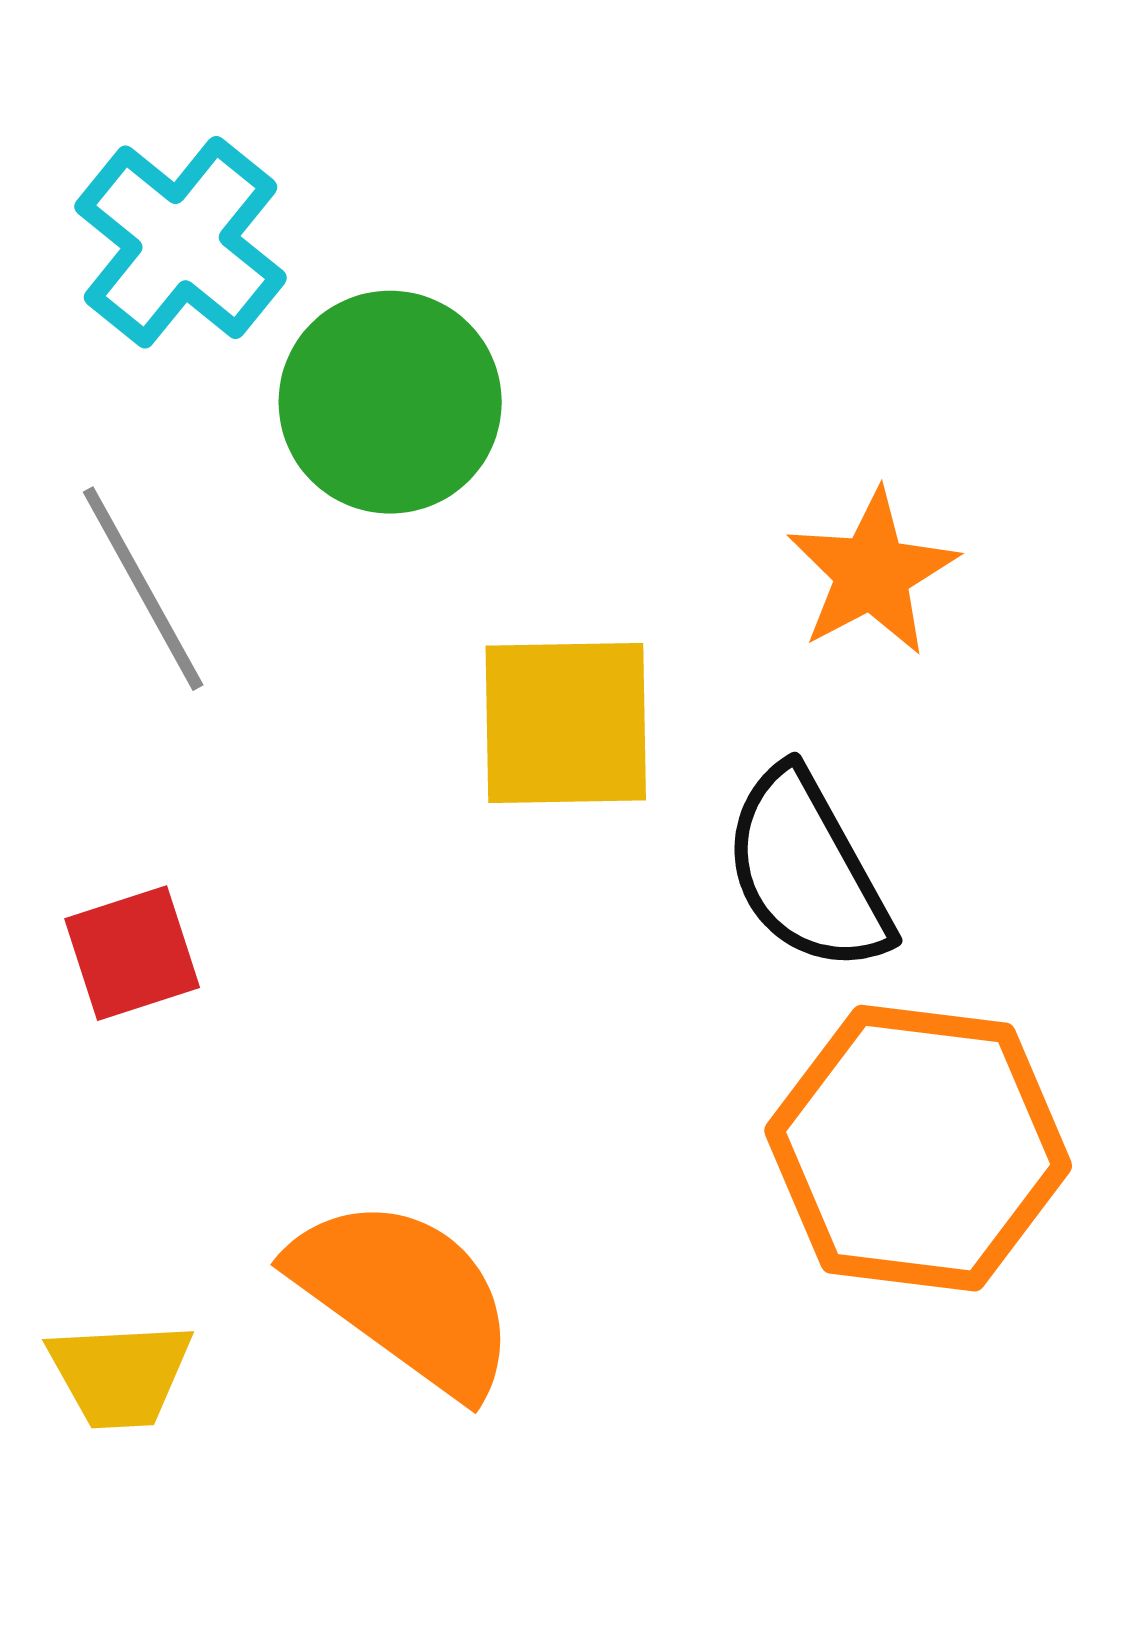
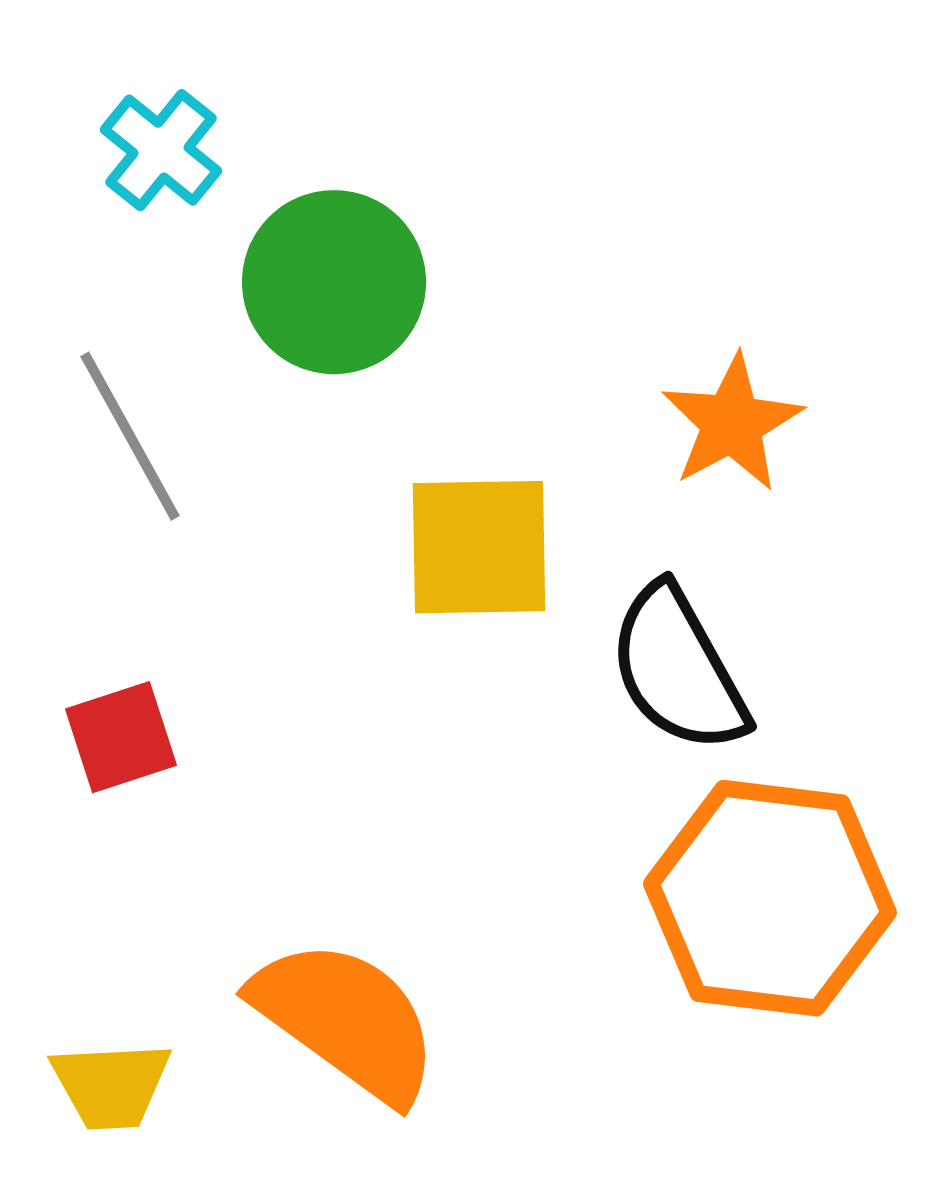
cyan cross: (181, 242) -> (161, 150), size x0.7

